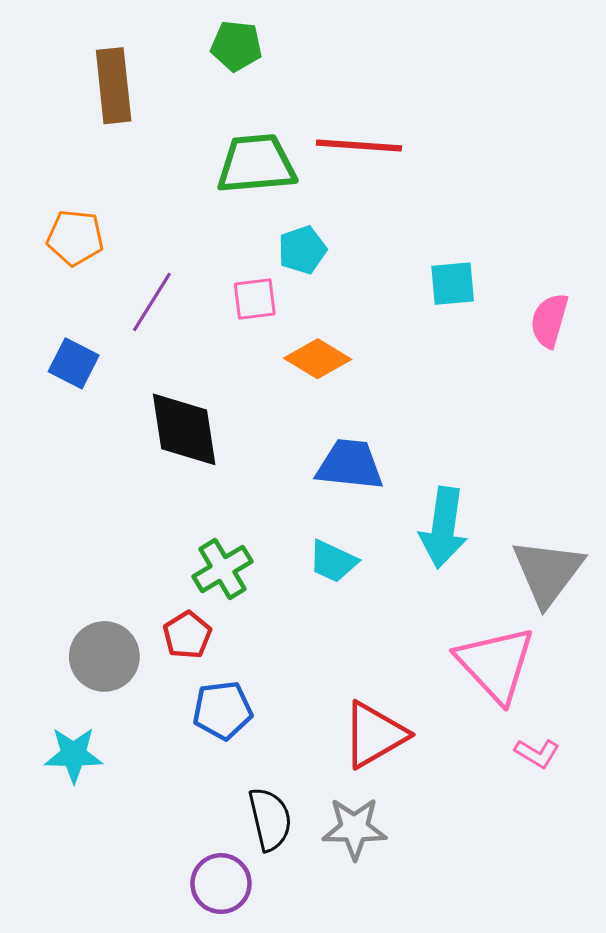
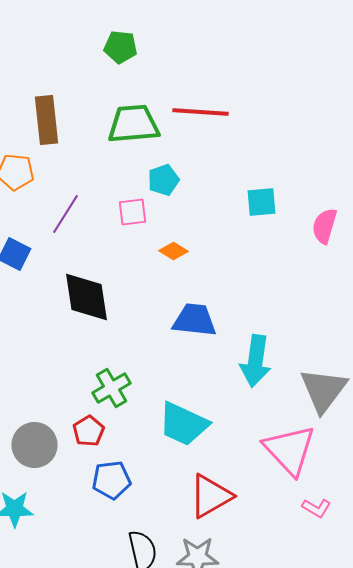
brown rectangle: (114, 86) -> (46, 120), moved
orange diamond: (318, 359) -> (174, 251), size x0.7
cyan trapezoid: (333, 561) -> (184, 424), moved, size x1.6

